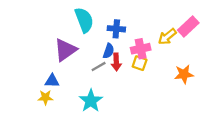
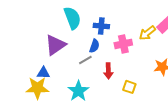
red arrow: (116, 62) -> (108, 71), moved
yellow square: (140, 63) -> (129, 87), moved
yellow star: (45, 97) -> (37, 88), size x1.6

